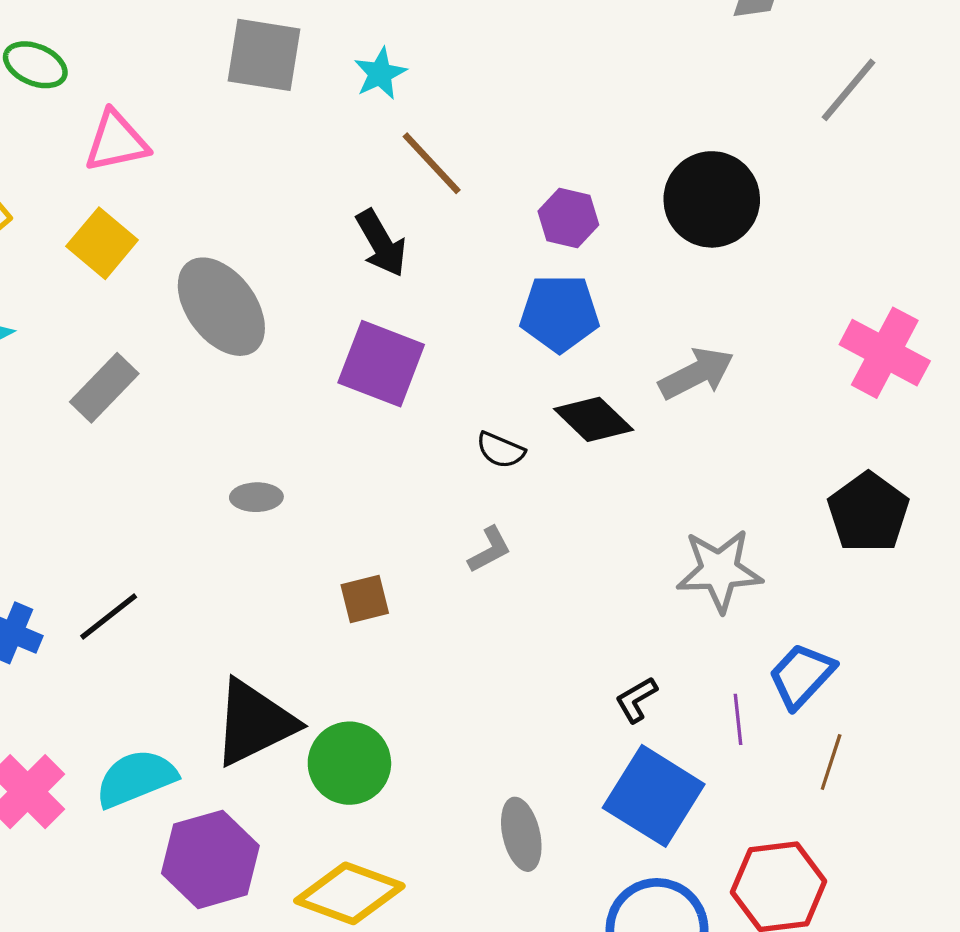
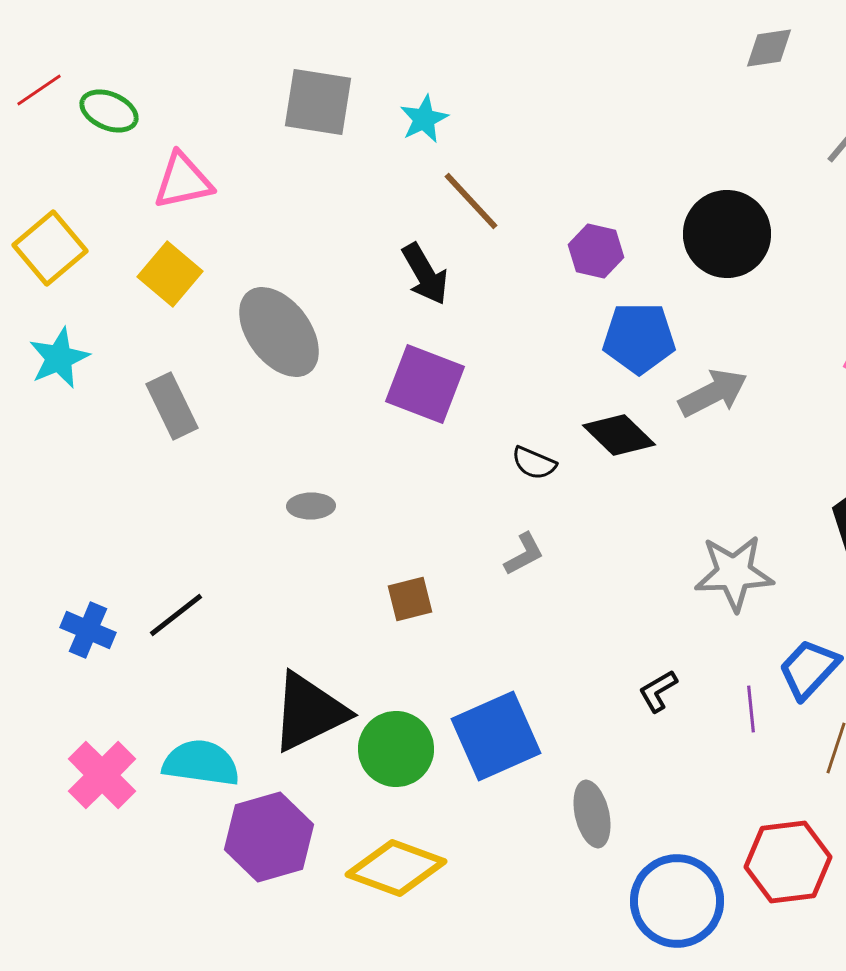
blue pentagon: (560, 313) -> (639, 338), moved
gray rectangle: (104, 388) -> (172, 406), turned -70
cyan semicircle: (136, 778) -> (201, 763), turned 30
blue square: (654, 796) -> (496, 736), moved, turned 34
gray ellipse: (521, 834) -> (592, 814), moved

